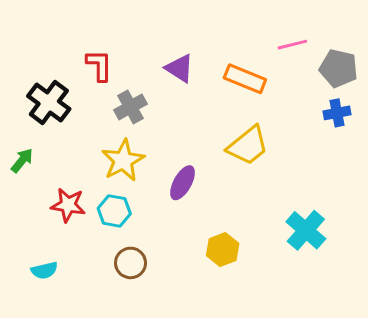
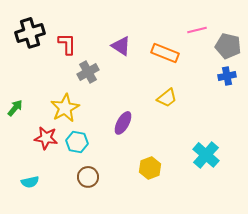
black cross: (49, 103) -> (30, 33), moved, turned 36
yellow trapezoid: (248, 146) -> (167, 98), size x0.7
yellow star: (123, 160) -> (65, 108), moved

